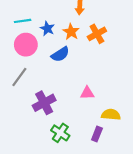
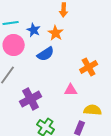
orange cross: (97, 34) -> (89, 67), moved

